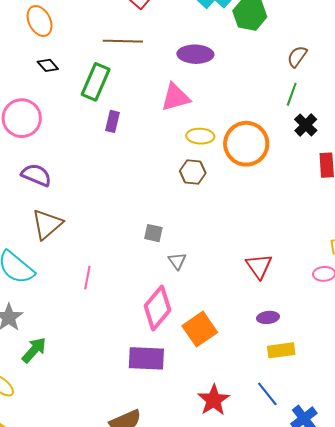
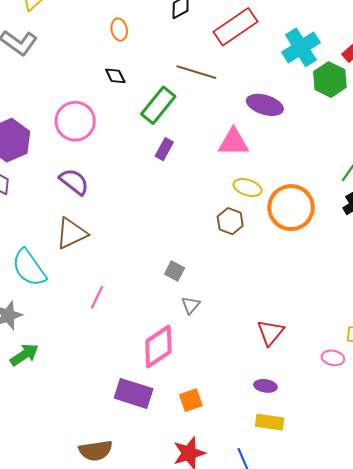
orange ellipse: (40, 21) -> (119, 30), size x0.7
orange square: (200, 329) -> (191, 400), moved, size x0.7

